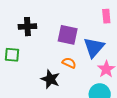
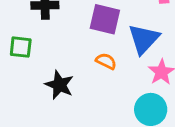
black star: (50, 79) -> (59, 85), moved

